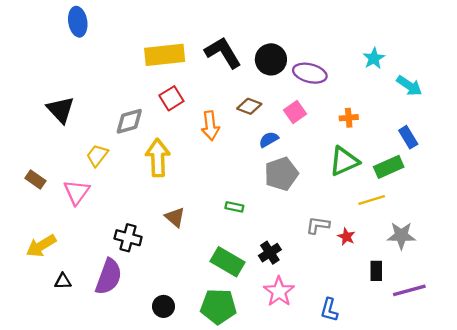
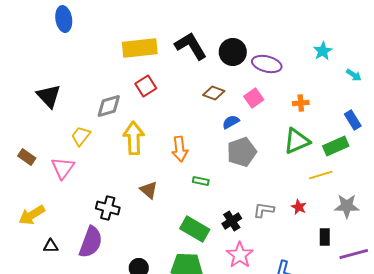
cyan arrow: (409, 86) -> (354, 75), size x0.7
orange arrow: (210, 126) -> (180, 149), moved
gray L-shape: (318, 225) -> (264, 210), moved

